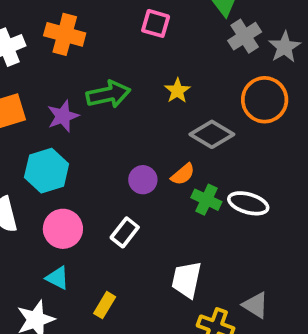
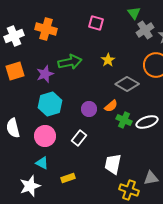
cyan hexagon: (47, 171) -> (50, 104), moved
white ellipse: (248, 203) -> (147, 122), turned -35
yellow rectangle: (105, 305) -> (68, 178), turned 40
gray triangle: (256, 305) -> (151, 178), turned -42

